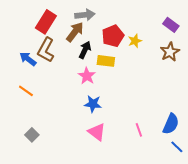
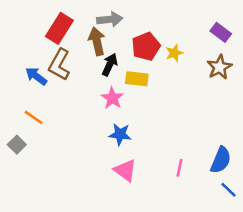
brown arrow: (75, 32) -> (97, 41), turned -50
pink line: (139, 130) -> (179, 168), turned 32
gray square: (32, 135) -> (17, 145), moved

